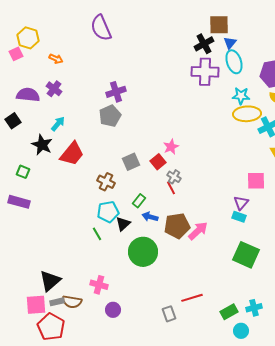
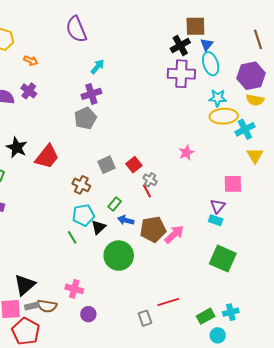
cyan arrow: (58, 124) -> (97, 67), moved
pink star: (171, 147) -> (186, 153), moved

